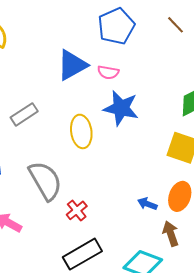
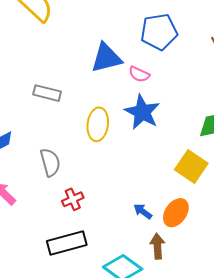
gray rectangle: (24, 114) -> (47, 93), turned 32
gray semicircle: (45, 181) -> (50, 162), size x0.7

